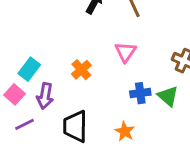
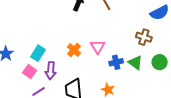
pink triangle: (125, 52) -> (98, 47), moved

